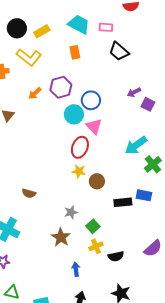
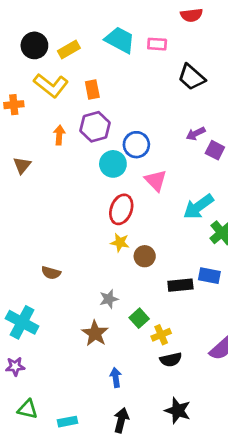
black trapezoid: (119, 51) -> (191, 77), moved
orange rectangle: (75, 52) -> (92, 90), moved
orange arrow: (35, 93) -> (59, 135), turned 136
pink triangle: (94, 126) -> (156, 180), moved
yellow cross: (96, 246) -> (161, 335), moved

